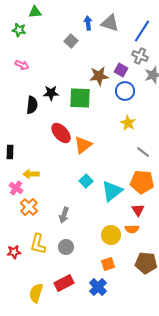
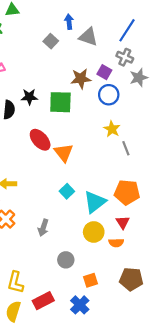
gray triangle: (110, 23) -> (88, 37), moved
orange triangle: (83, 145) -> (64, 153), turned -30
gray line: (143, 152) -> (126, 148), moved, turned 32
yellow circle: (111, 235) -> (94, 232), moved
yellow L-shape: (38, 244) -> (15, 282), moved
gray circle: (66, 247) -> (66, 260), moved

